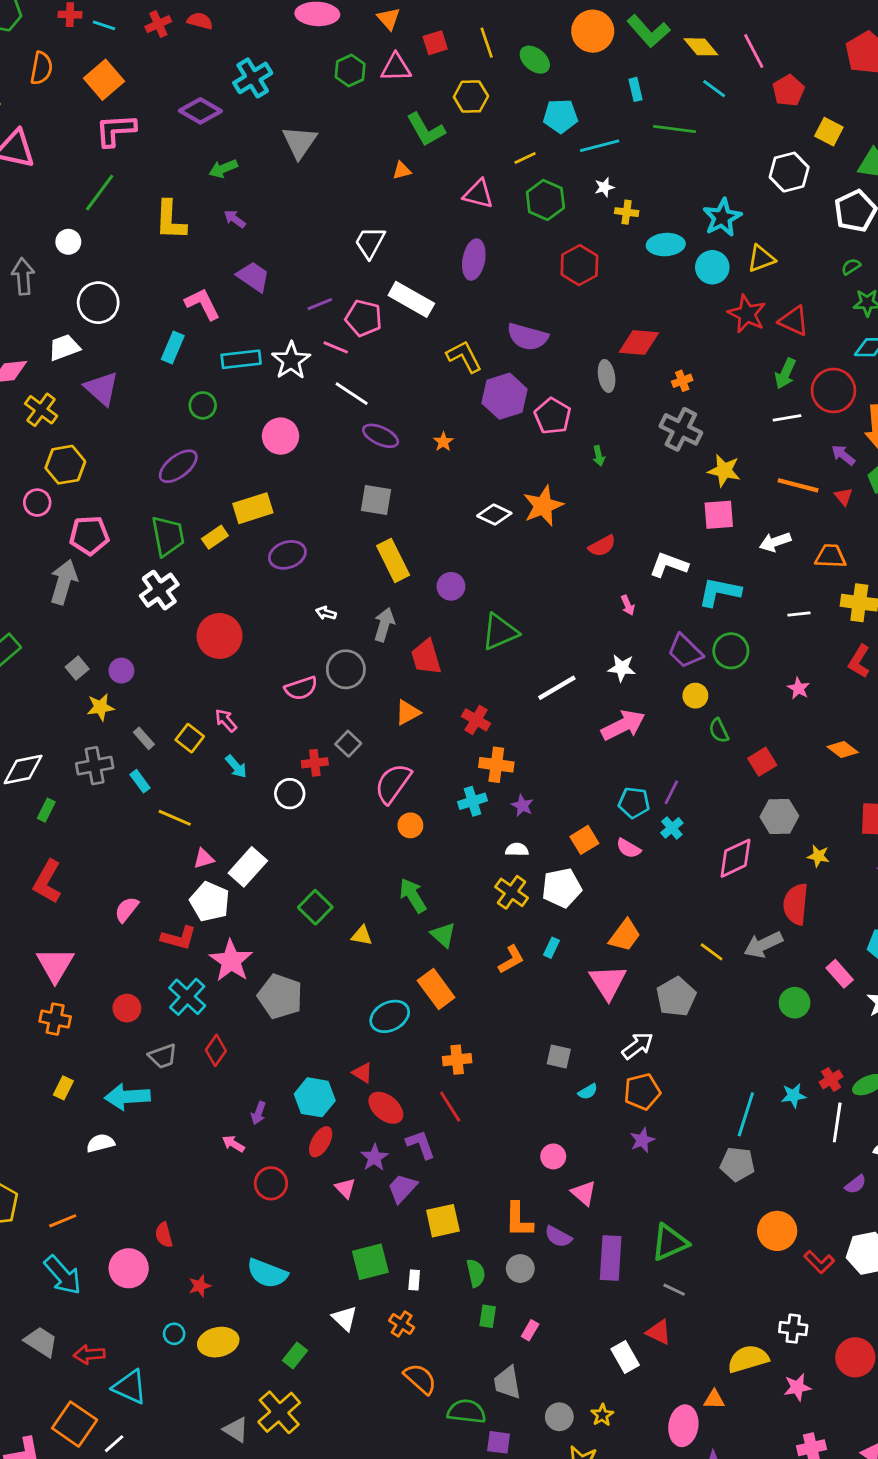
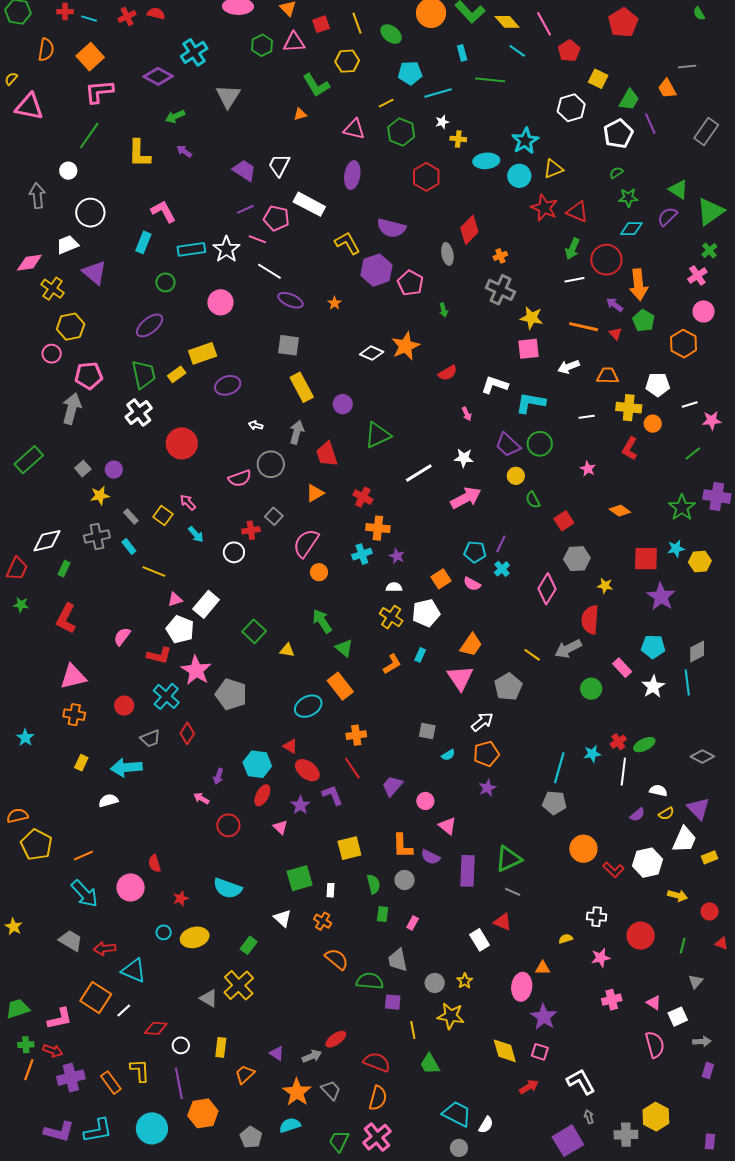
purple trapezoid: (253, 277) -> (244, 170), moved
red diamond: (639, 343) -> (469, 230), turned -48
pink diamond: (735, 858) -> (547, 589), turned -32
pink triangle: (55, 965) -> (73, 677), turned 48
purple trapezoid: (402, 1188) -> (392, 786), moved
yellow semicircle: (748, 1359) -> (566, 939), size x0.5

